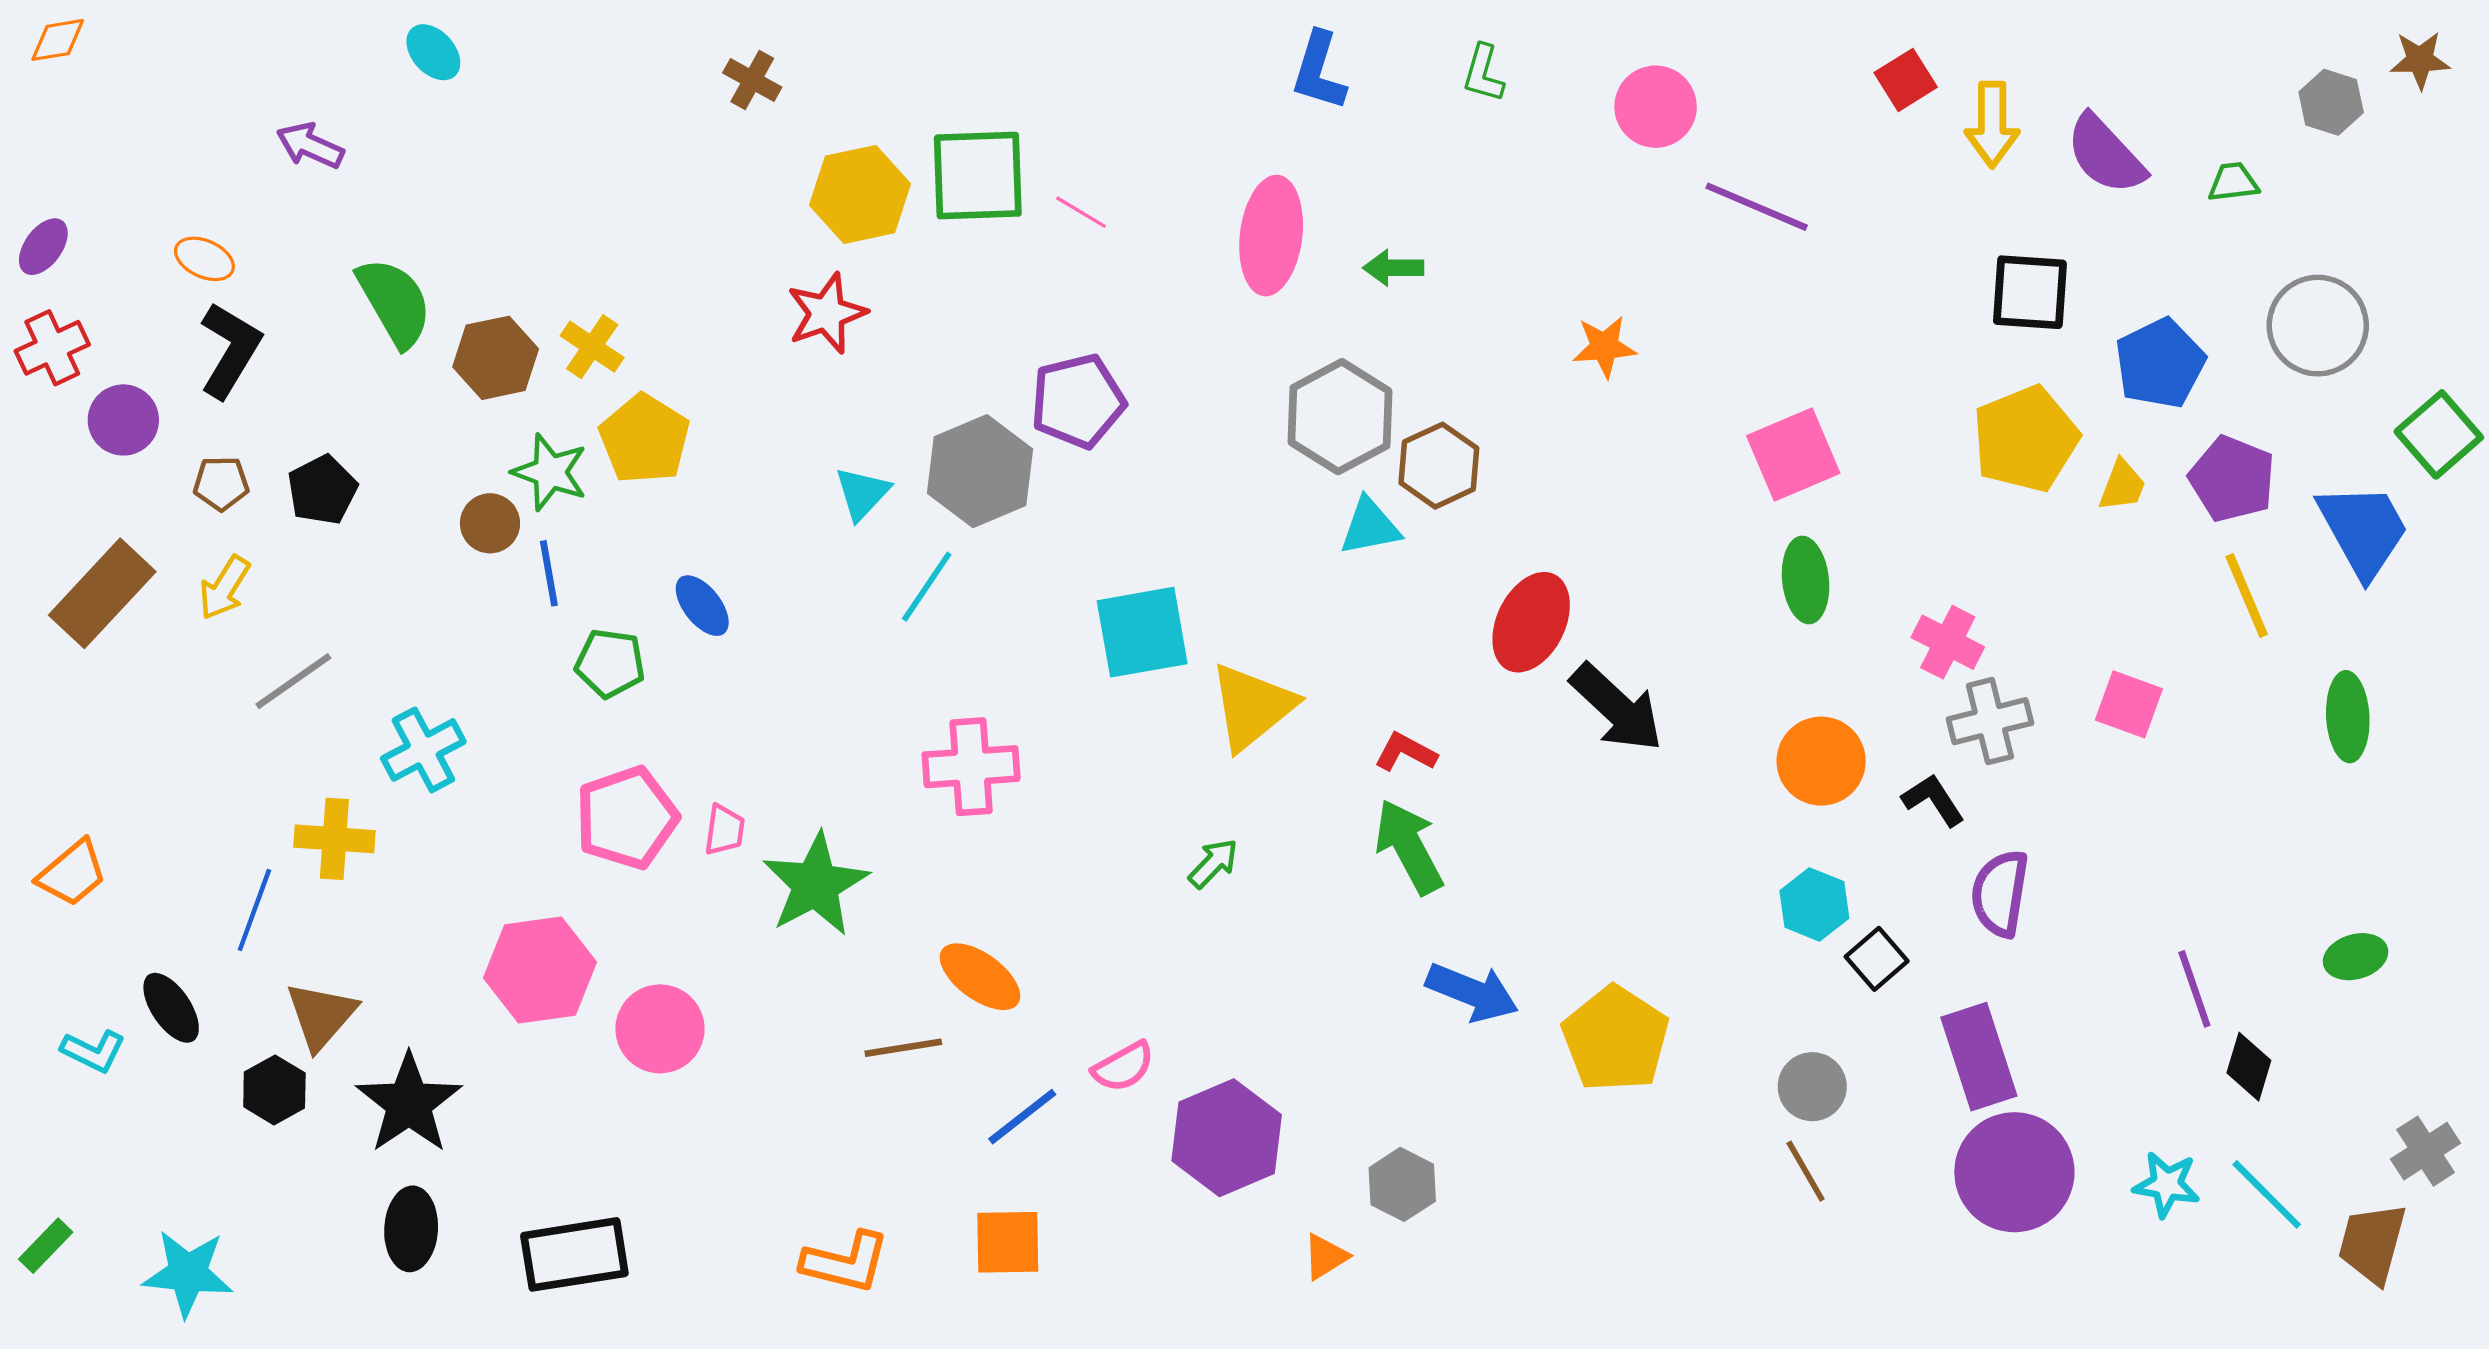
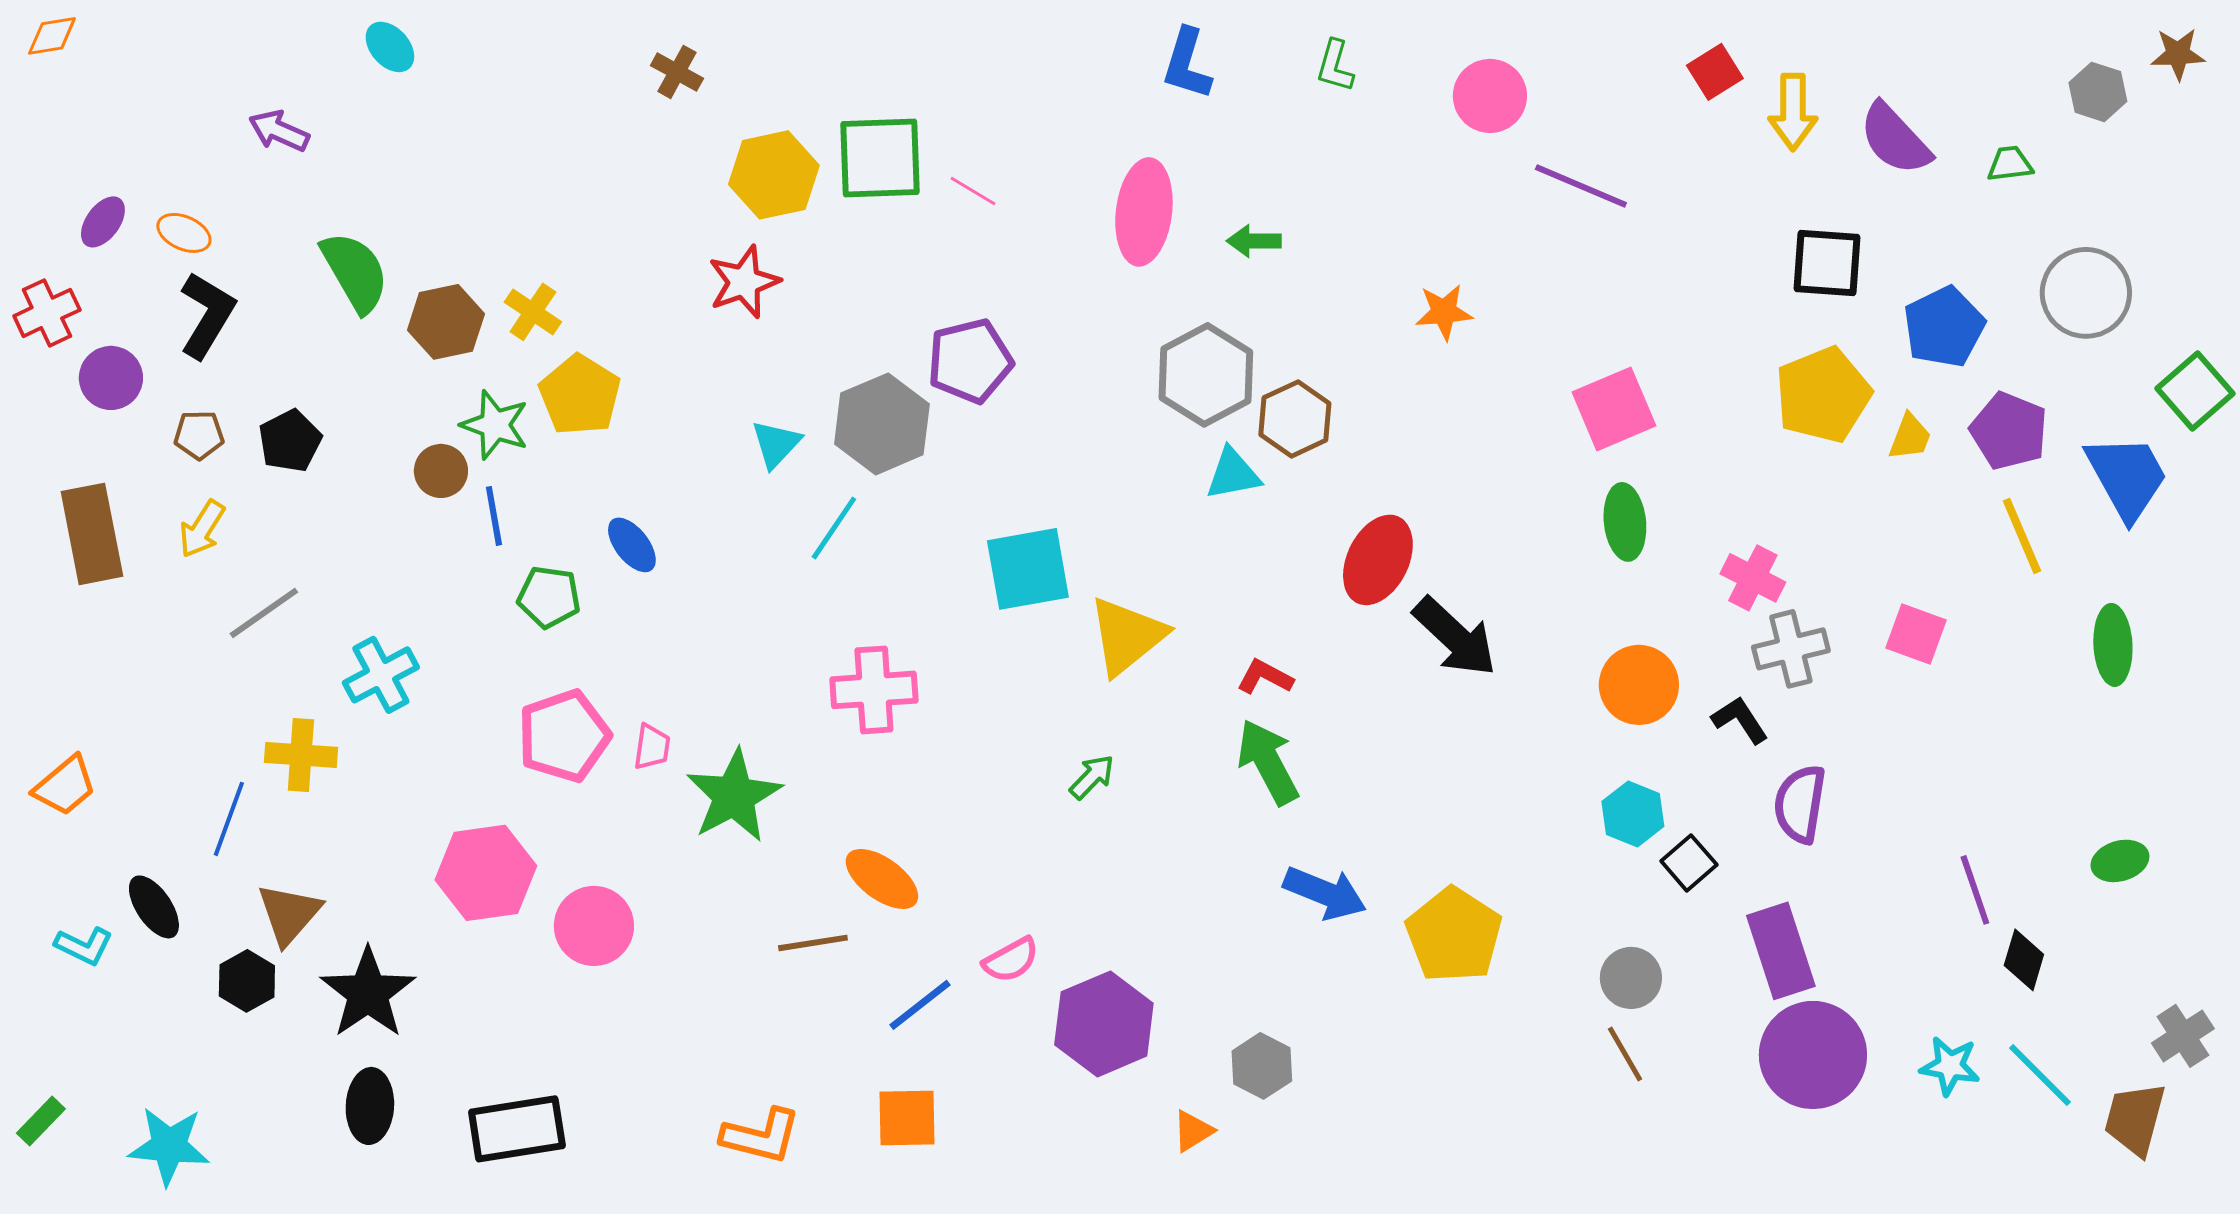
purple ellipse: (43, 247) -> (103, 222), moved
brown rectangle: (102, 593) -> (92, 534), turned -54

